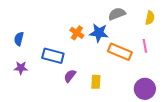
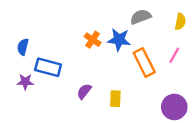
pink line: (145, 46) -> (174, 55), turned 40
orange rectangle: (120, 52) -> (144, 62), turned 40
blue rectangle: (53, 56) -> (48, 67), moved

